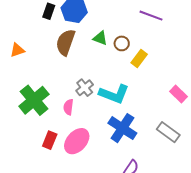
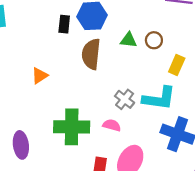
yellow rectangle: (139, 58) -> (177, 65), moved
green cross: (34, 100) -> (72, 127), turned -36
pink semicircle: (68, 107) -> (112, 125), turned 112

